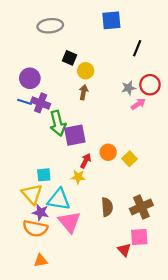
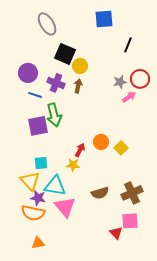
gray ellipse: (50, 26) -> (47, 24), turned 65
black square: (70, 58) -> (65, 54), size x1.5
blue line: (24, 102) -> (35, 95), moved
purple cross: (41, 103) -> (56, 83), moved
purple square: (75, 135) -> (38, 126), moved
brown semicircle: (107, 207) -> (100, 193), turned 78

